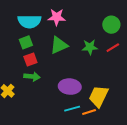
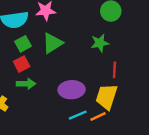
green square: (26, 42) -> (23, 44), moved
green star: (90, 47) -> (100, 43), moved
red line: (113, 48) -> (114, 70), moved, turned -48

